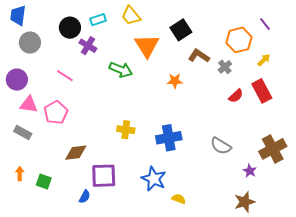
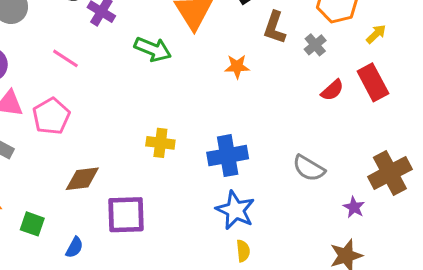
brown L-shape: (199, 56) -> (275, 28), turned -105
blue star: (154, 179) -> (235, 210), moved
blue semicircle: (85, 197) -> (74, 247), moved
yellow semicircle: (179, 199) -> (243, 251), turned 64

